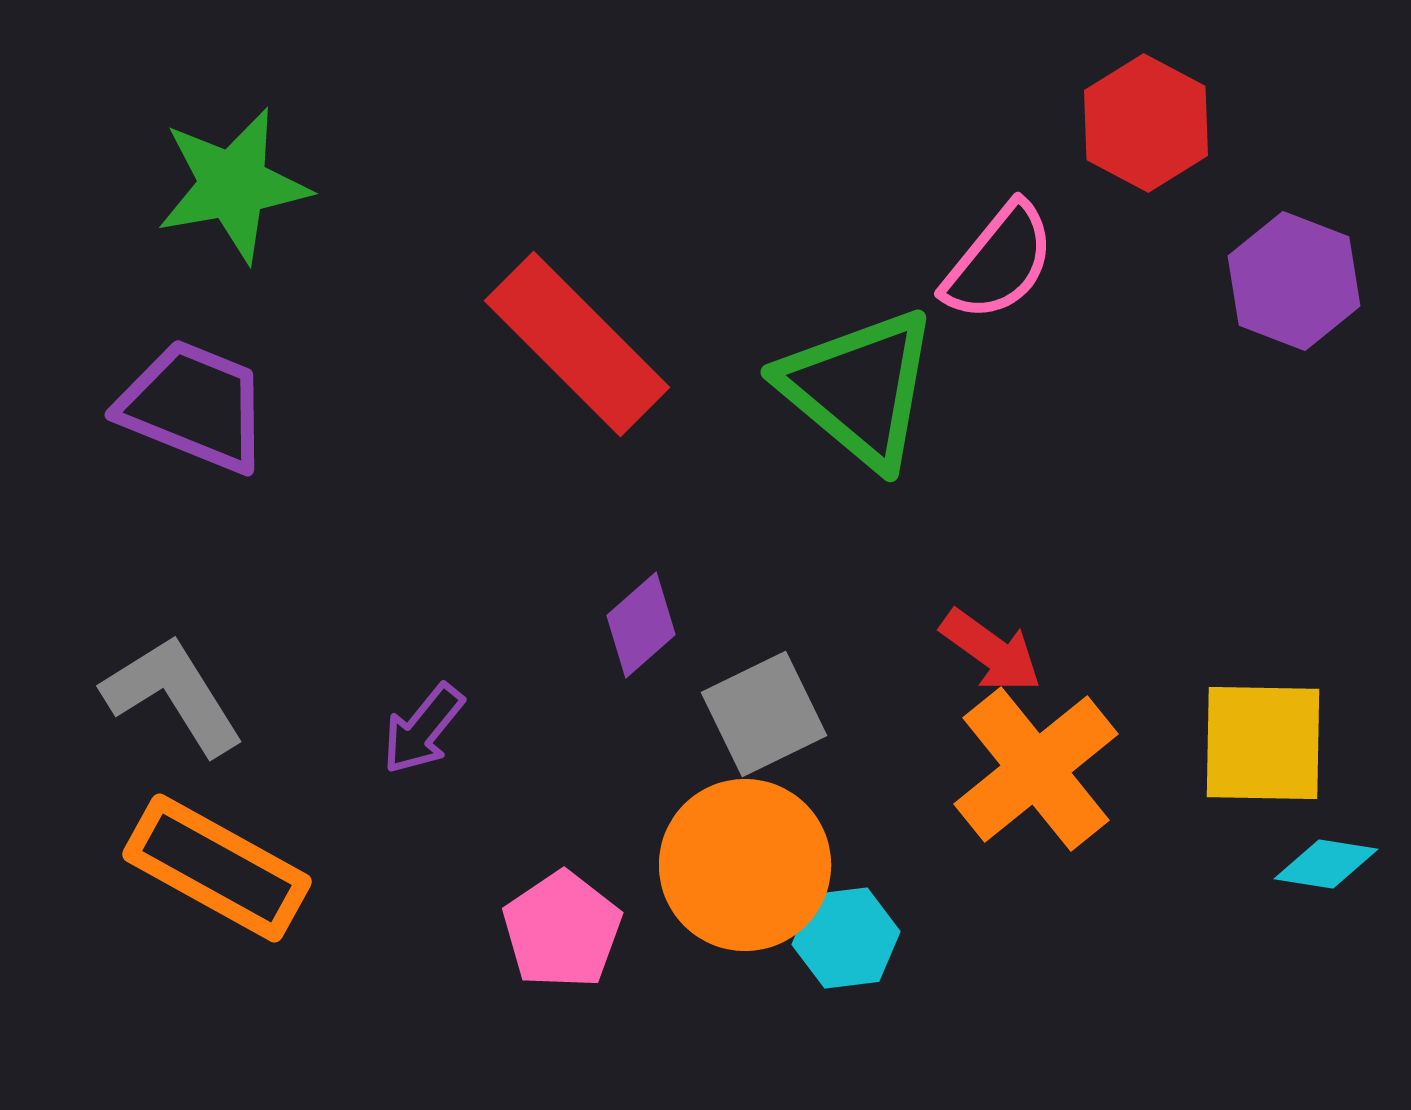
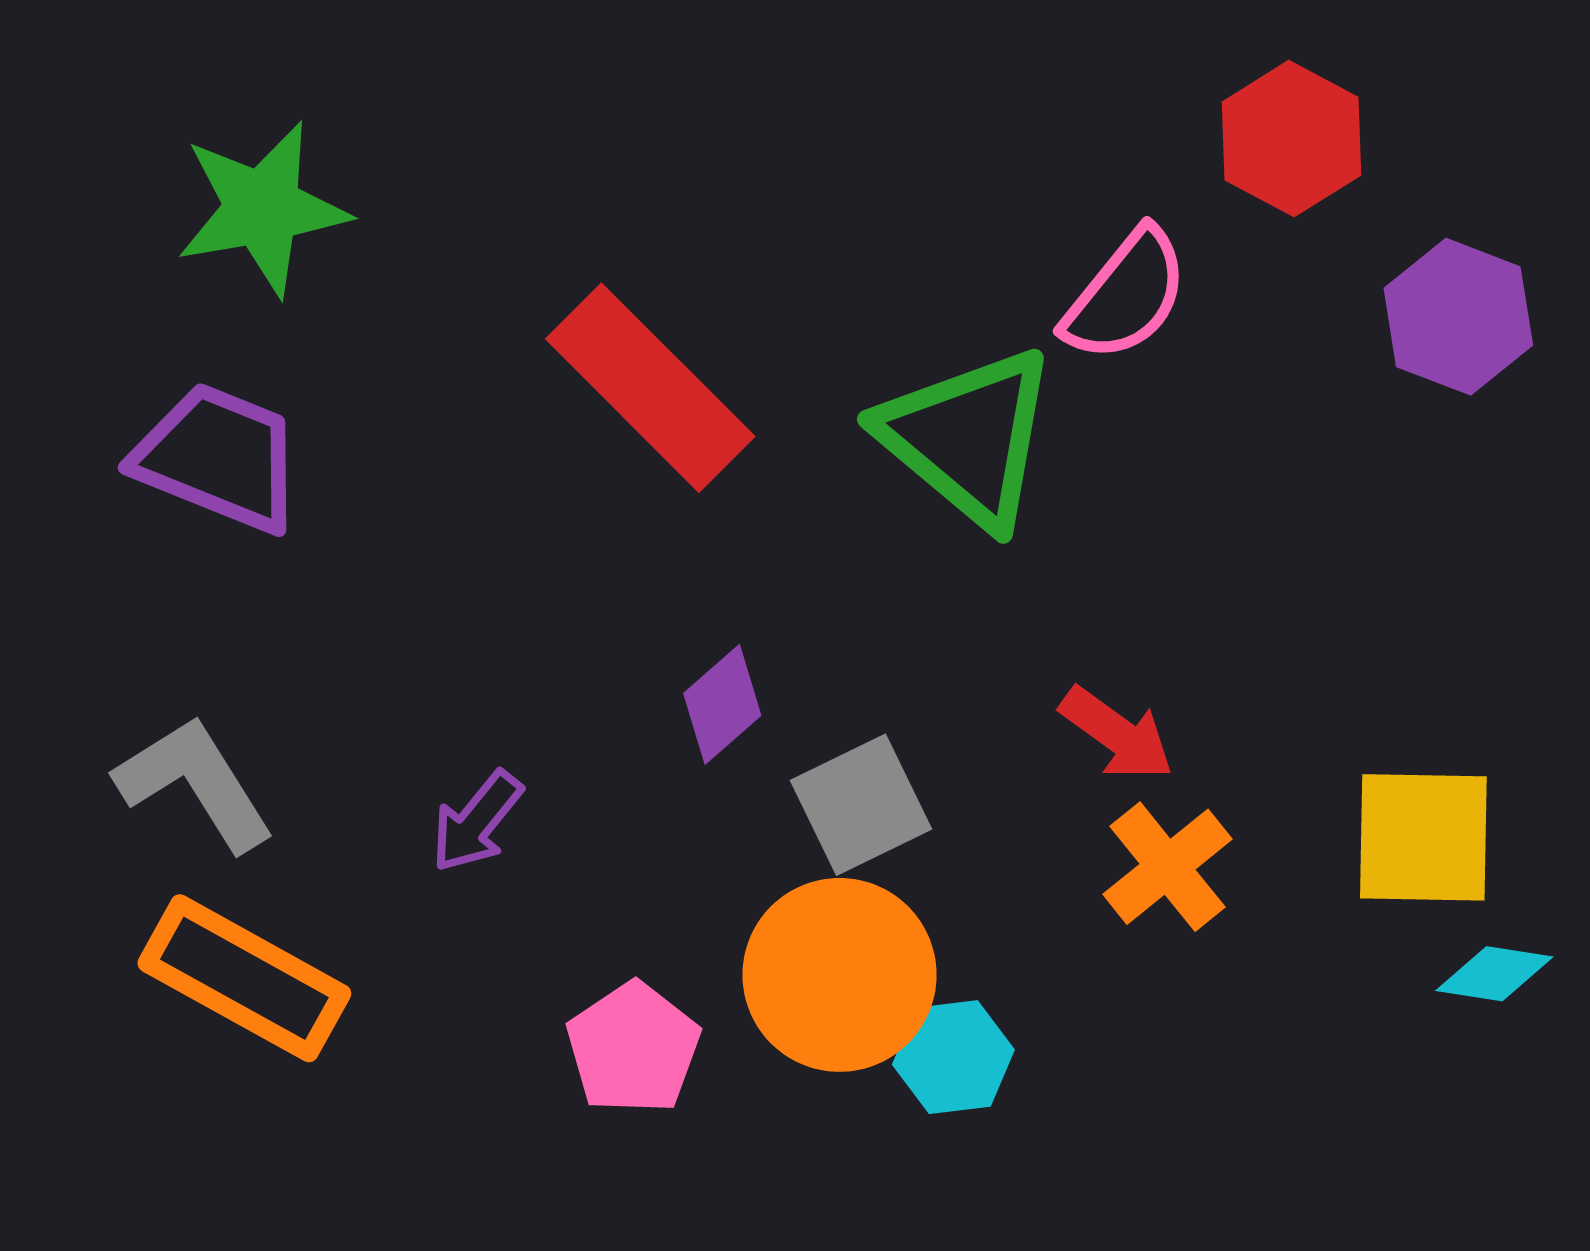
orange cross: (1036, 769) -> (1168, 867), size x0.7

